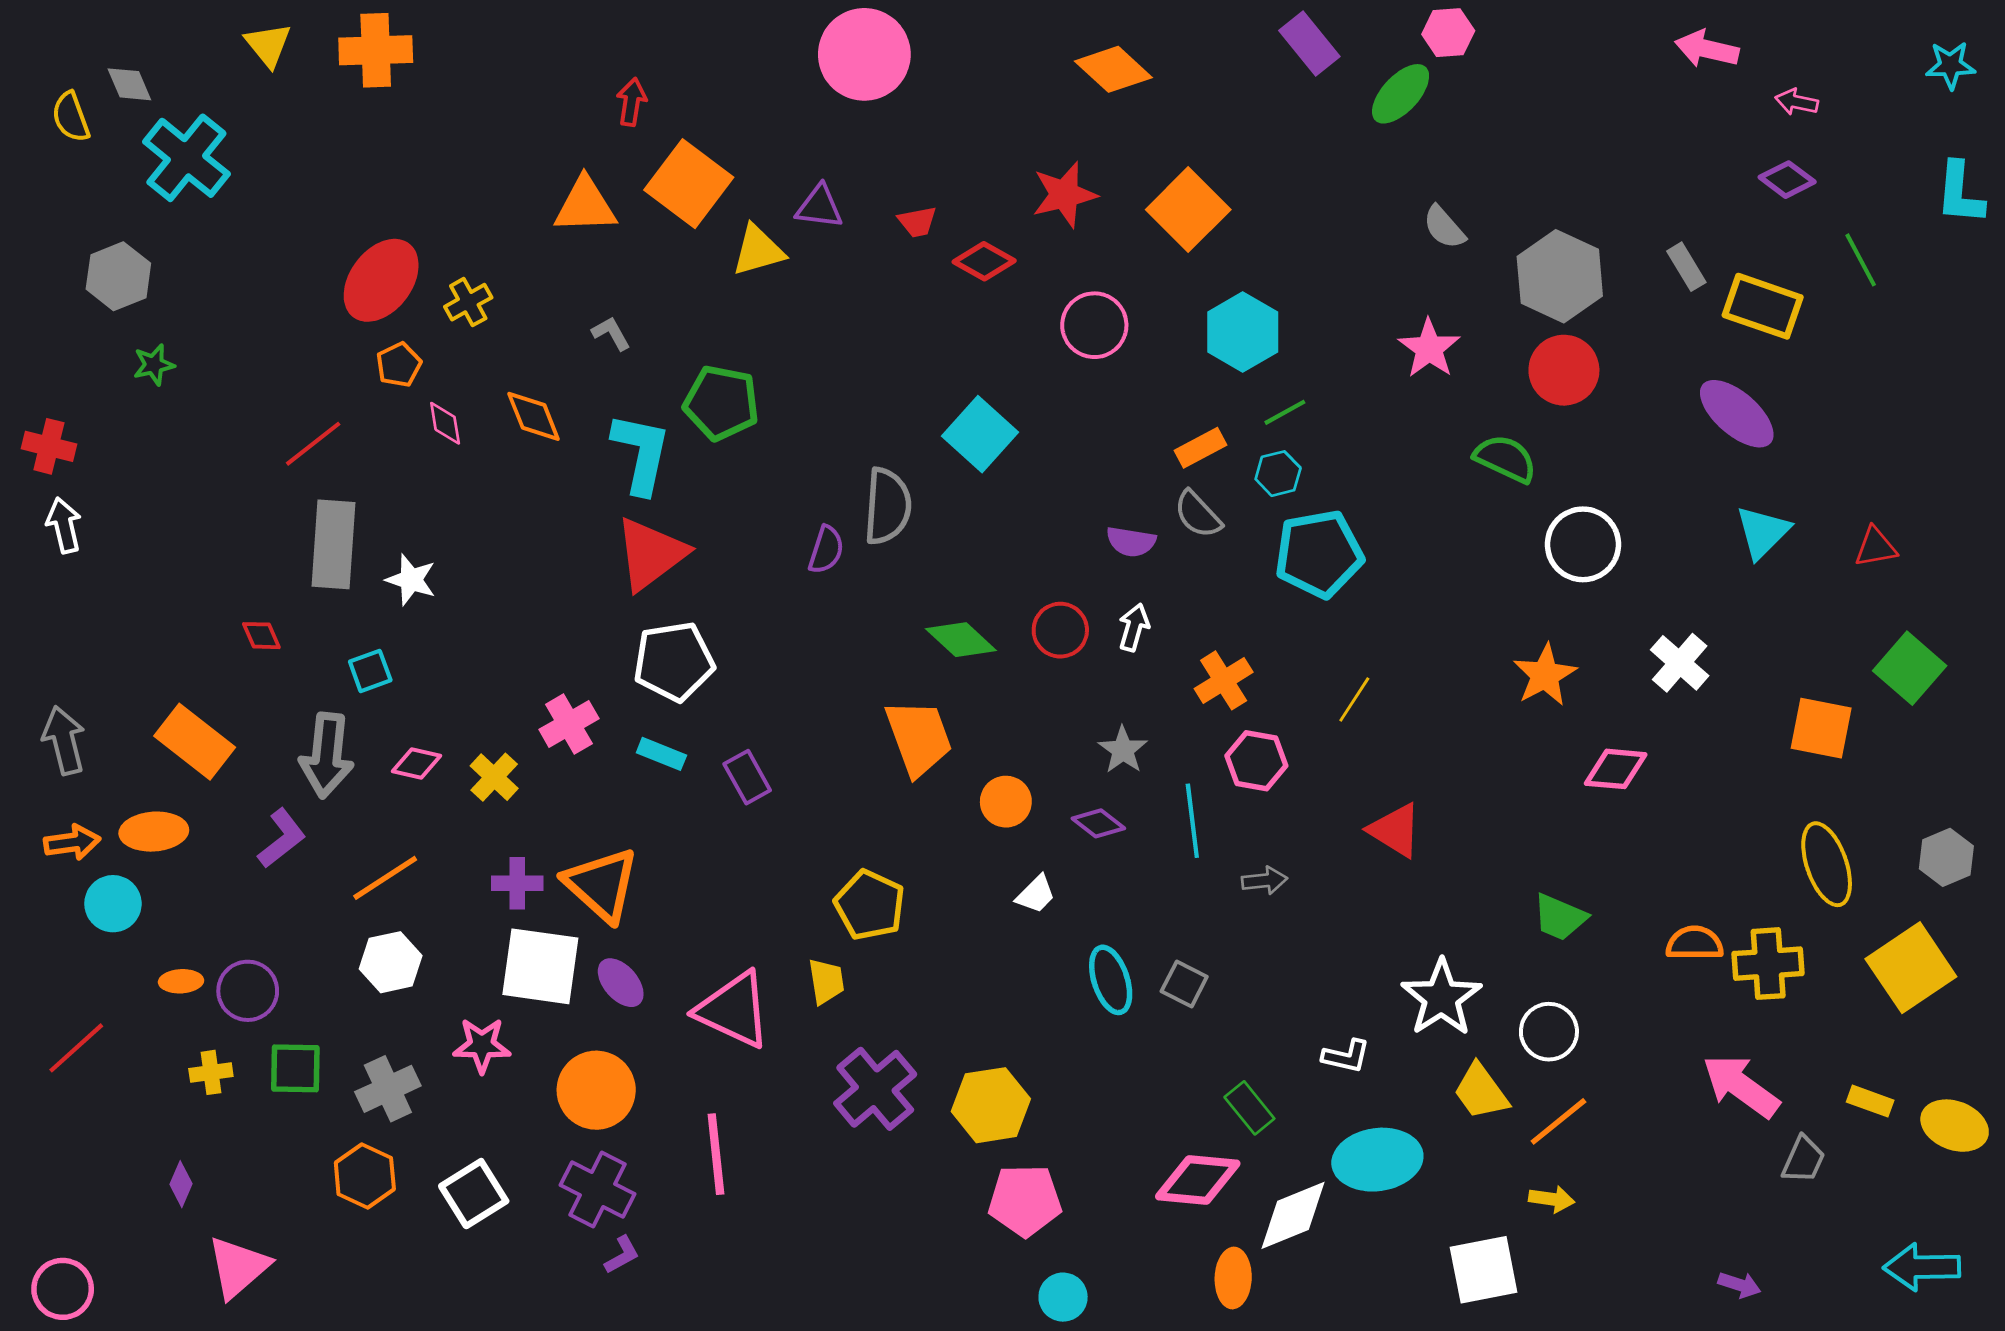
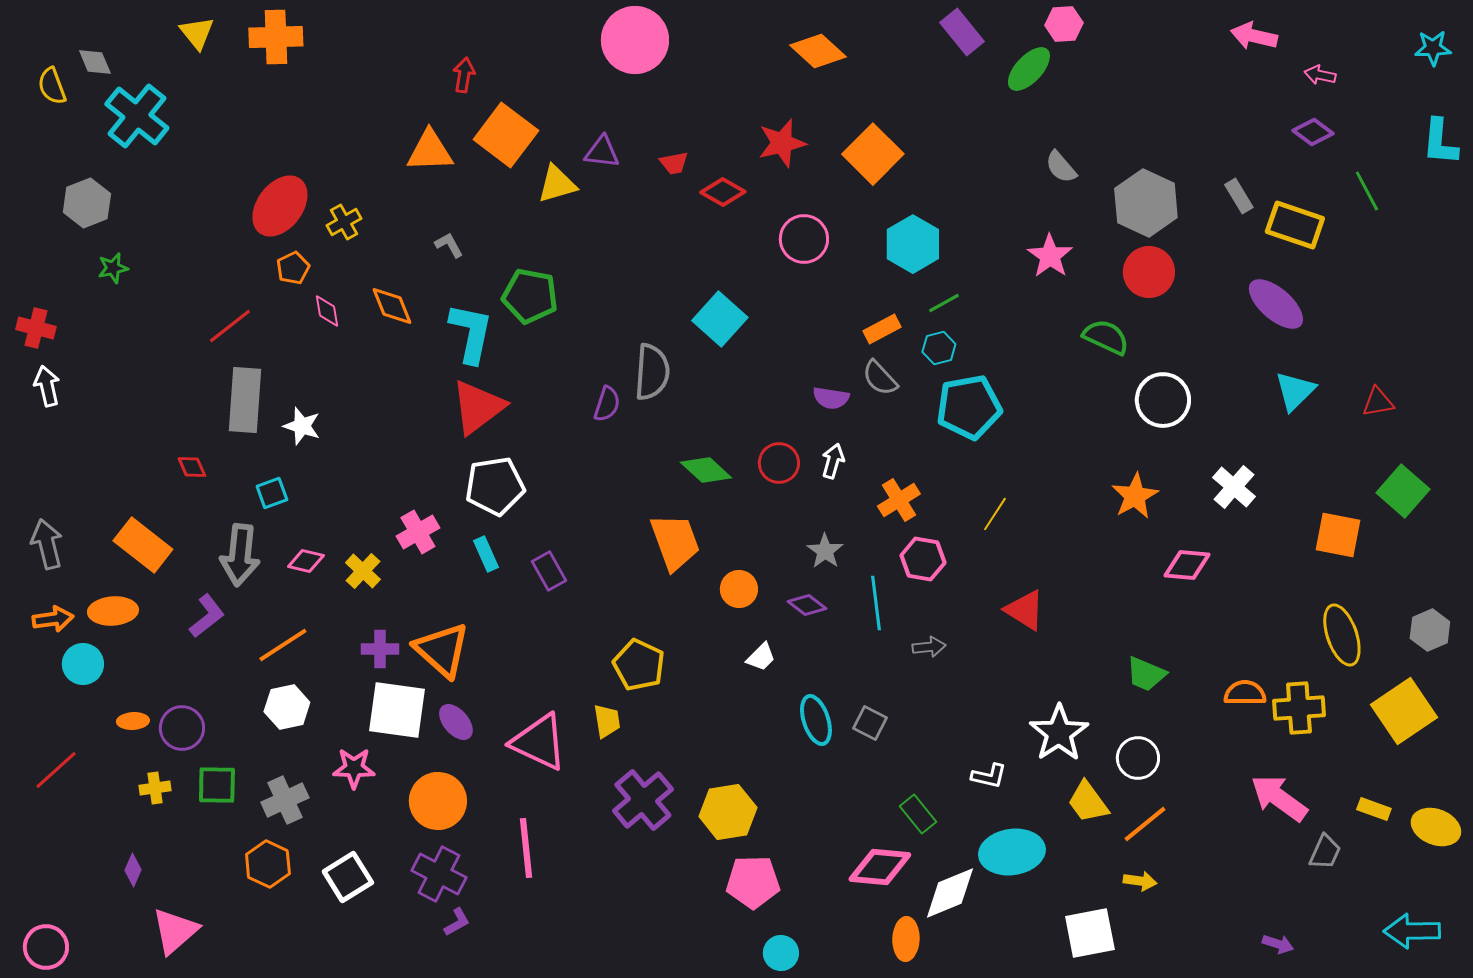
cyan rectangle: (661, 754) -> (486, 554), turned 44

